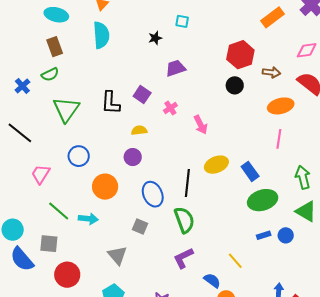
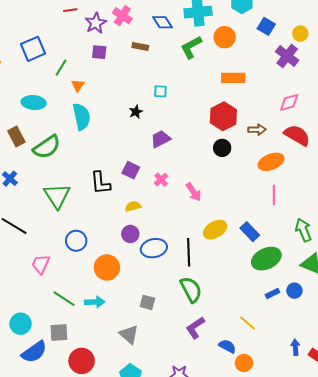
orange rectangle: (272, 17) -> (233, 78), moved, turned 45
brown rectangle: (55, 47) -> (16, 136), moved
green semicircle: (50, 74) -> (47, 147), moved, size x1.6
blue ellipse: (153, 194) -> (154, 248), moved, turned -70
blue semicircle: (22, 259) -> (34, 352), turned -76

